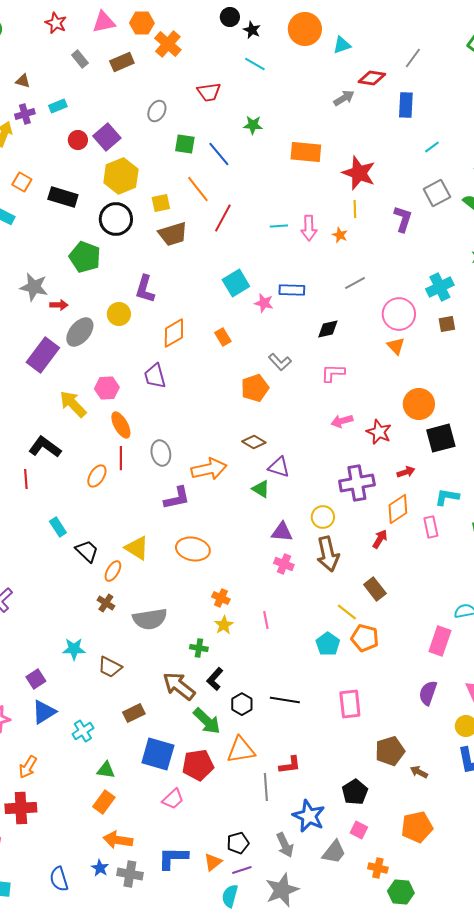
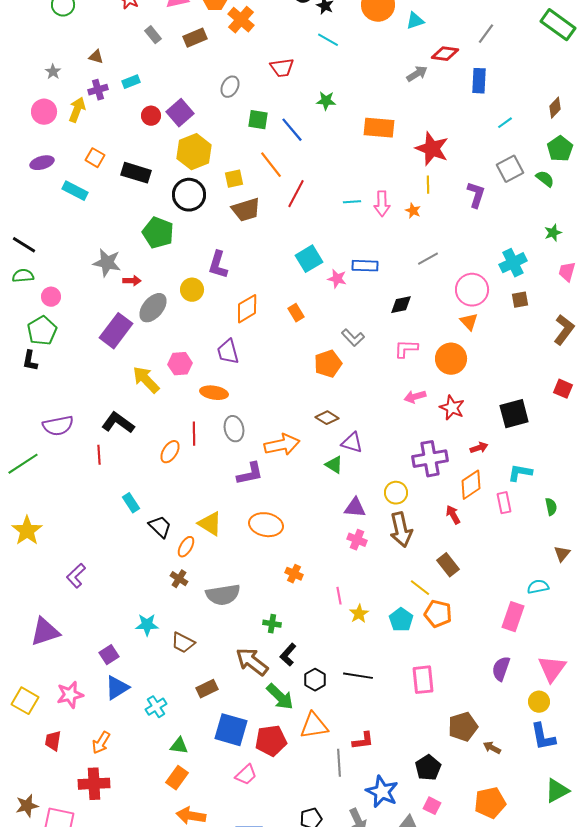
orange circle: (419, 404) -> (451, 359), moved
orange ellipse: (121, 425) -> (214, 393), moved, turned -52
red arrow: (380, 539) -> (453, 515), turned -60
yellow star: (224, 625) -> (359, 614), moved

